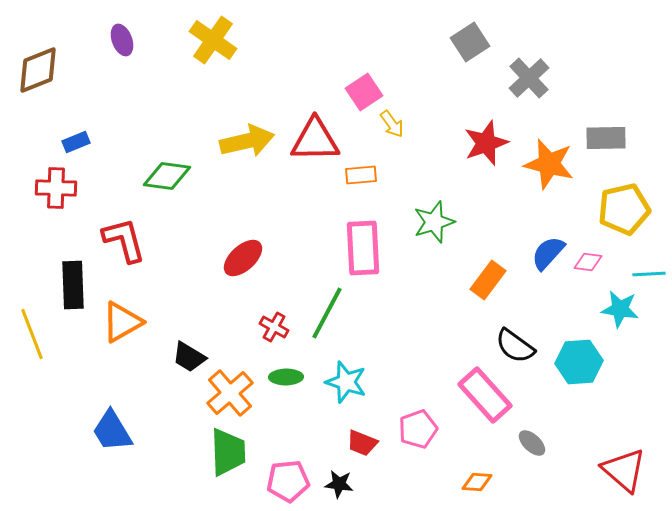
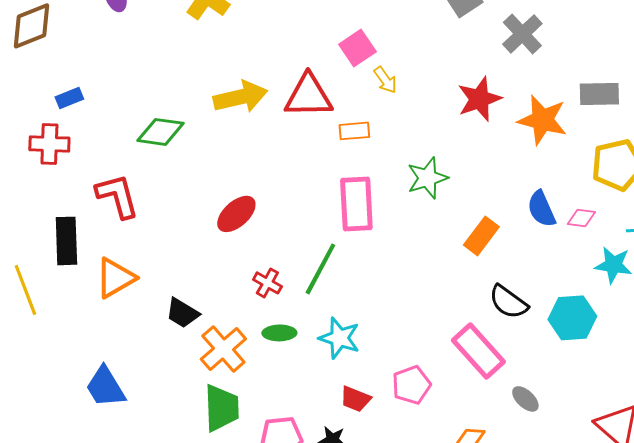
blue semicircle: (548, 253) -> (541, 209), turned -66

